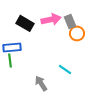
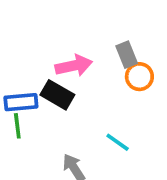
pink arrow: (51, 19) -> (74, 66), moved
black rectangle: (25, 23) -> (57, 95), moved

